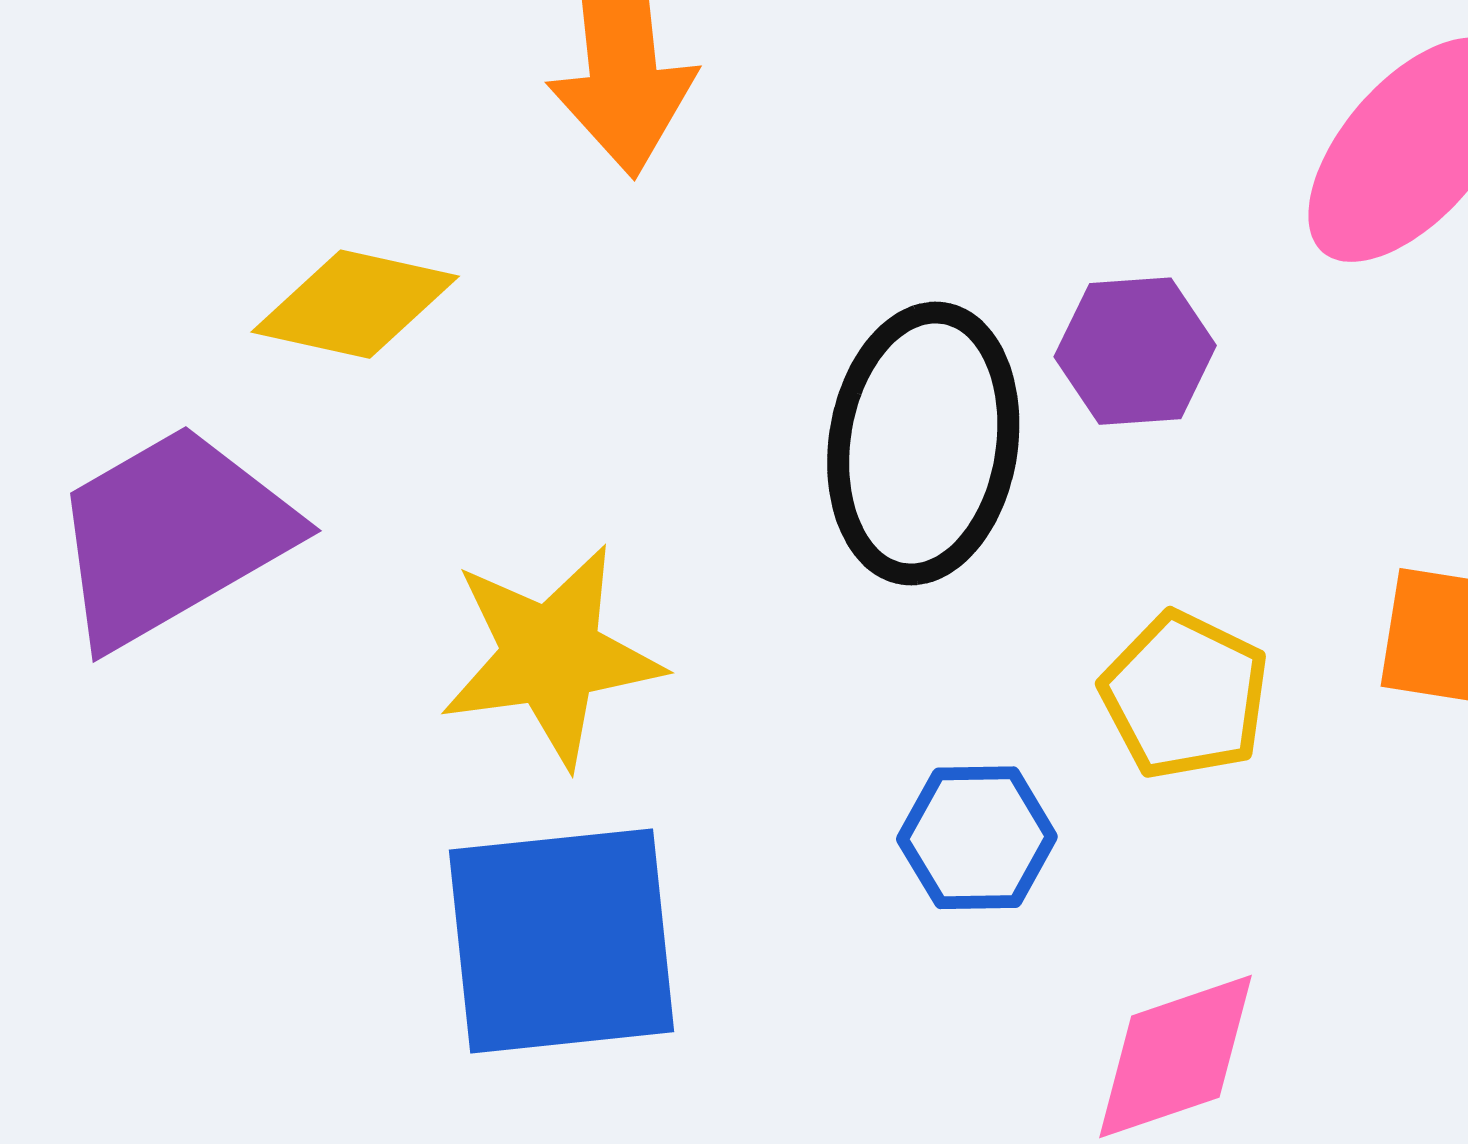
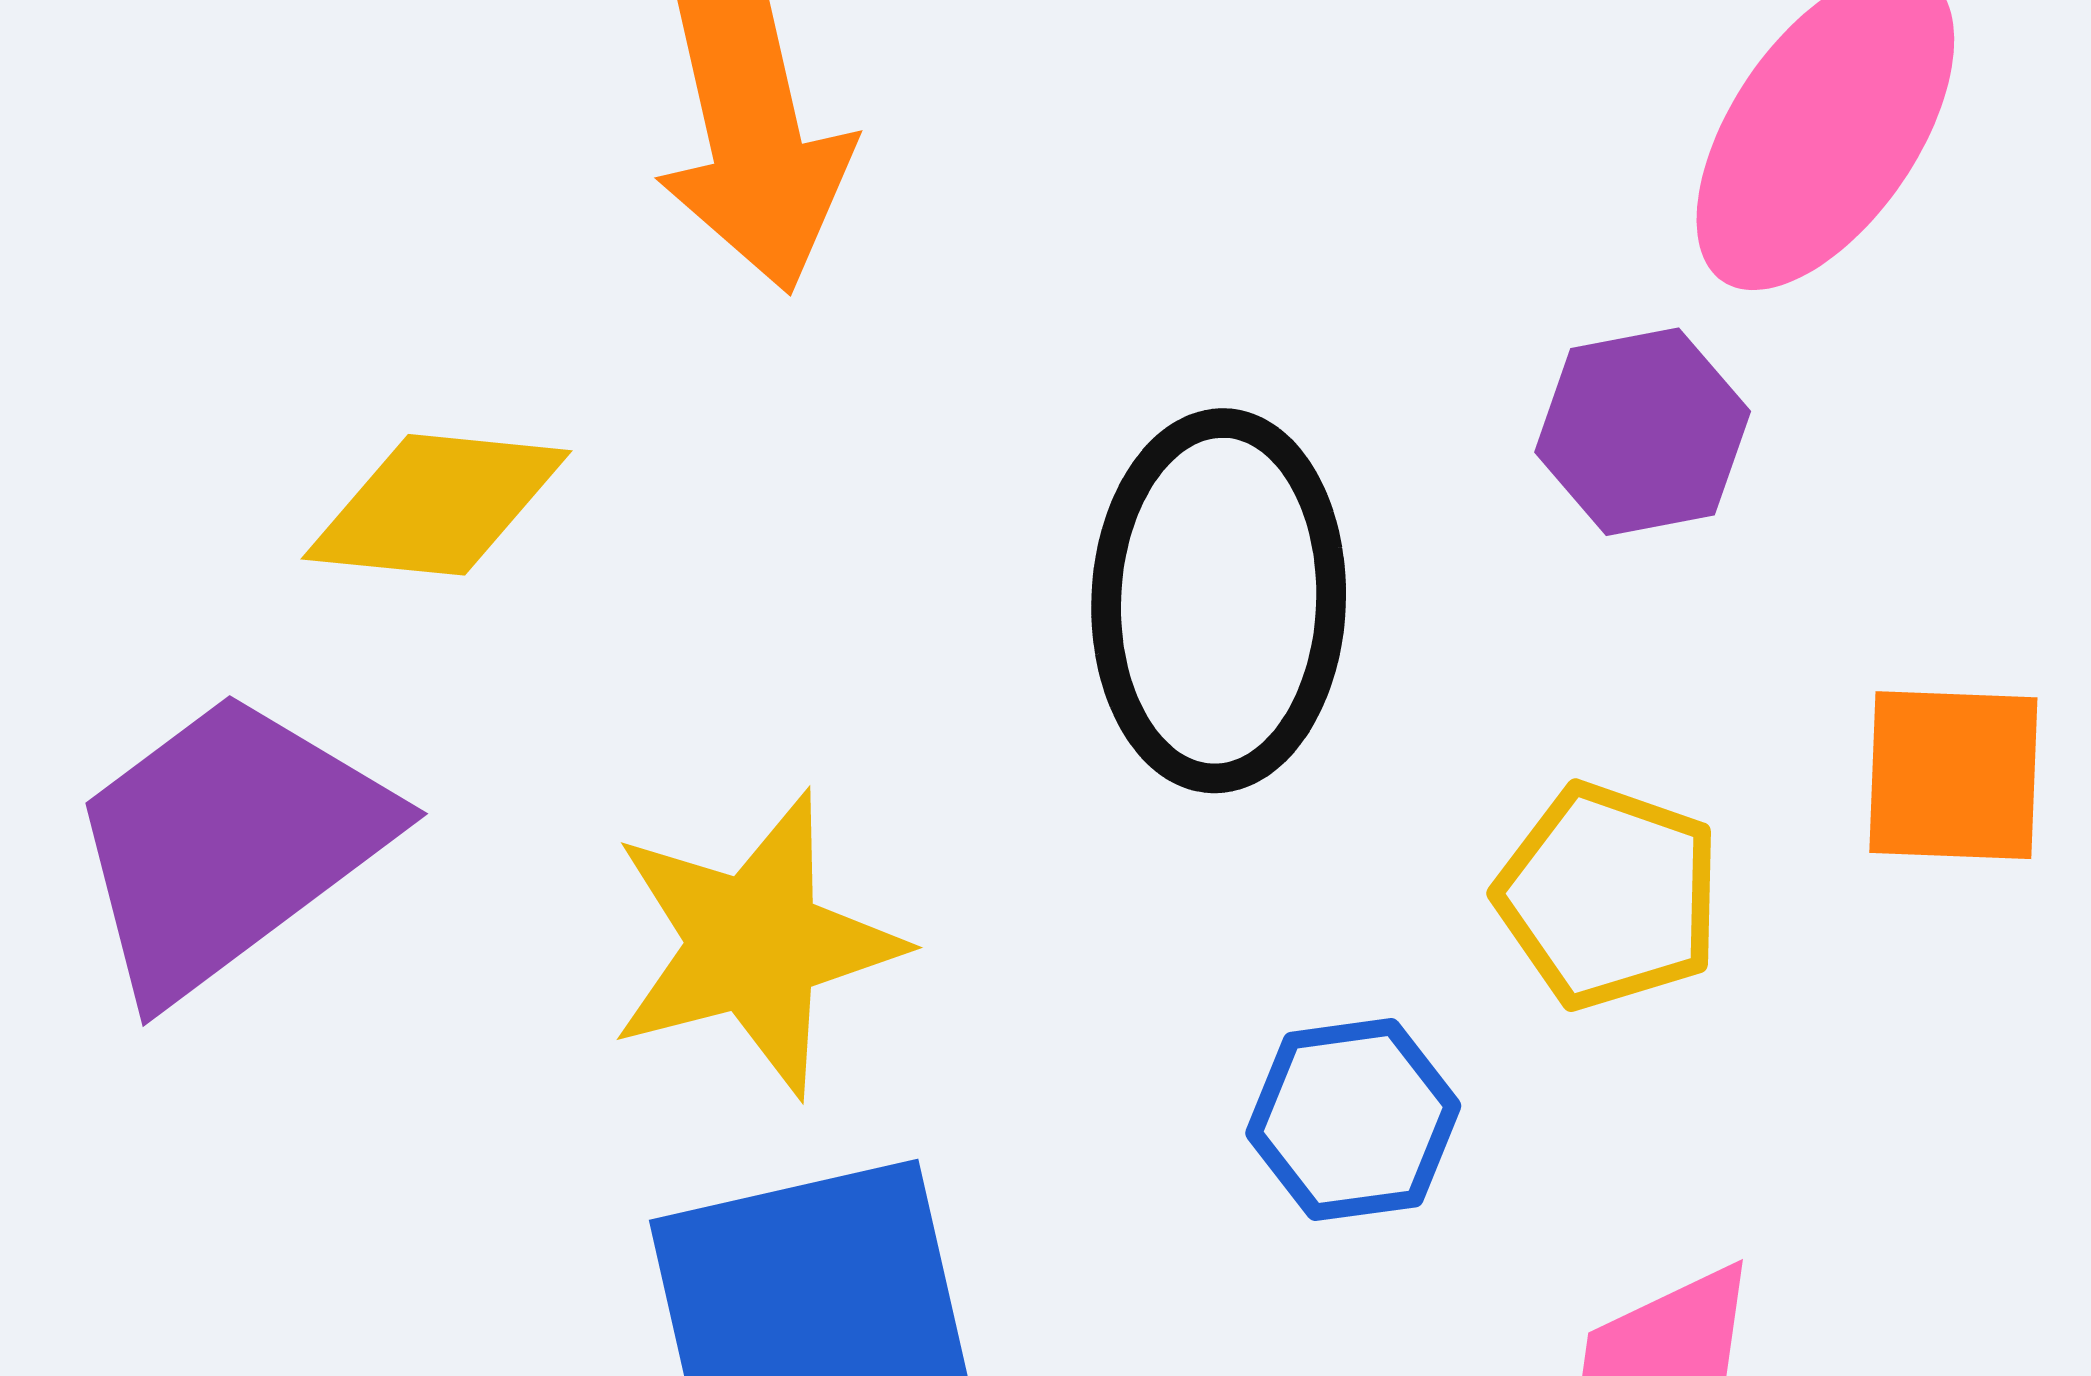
purple hexagon: (1135, 351) -> (1643, 432), moved

